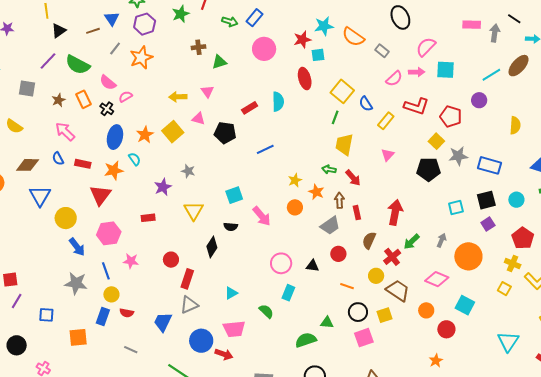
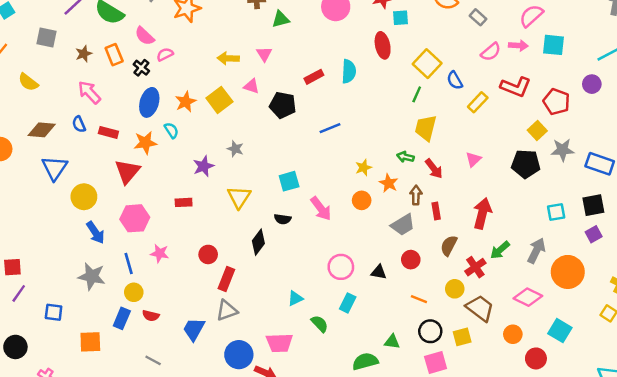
pink triangle: (388, 155) -> (473, 159), moved
gray arrow: (442, 240) -> (536, 251), size x1.5
cyan triangle: (231, 293) -> (295, 298), moved

